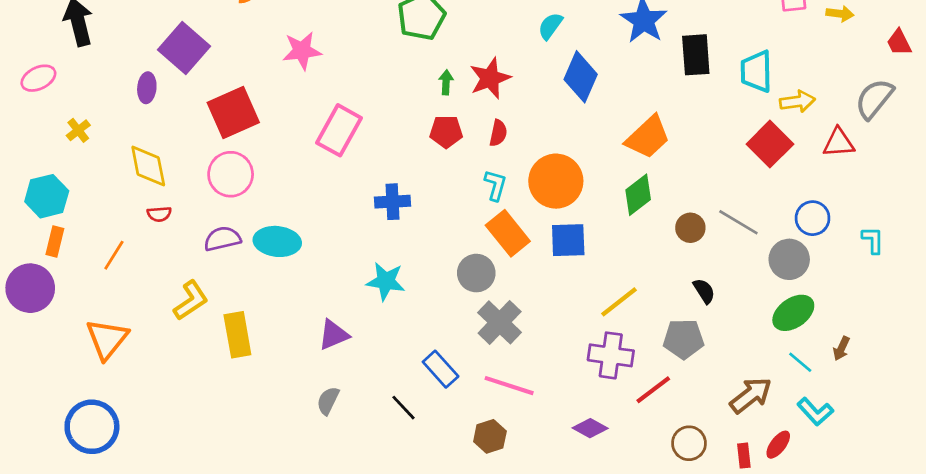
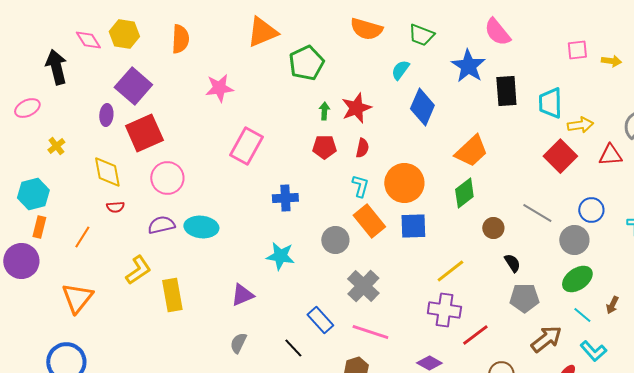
red square: (233, 112) -> (144, 133), moved
brown circle: (690, 228) -> (493, 228), moved
gray circle: (476, 273) -> (335, 240), moved
gray pentagon: (684, 339) -> (524, 298), moved

